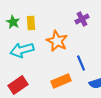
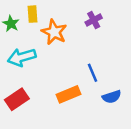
yellow rectangle: (31, 23) -> (33, 14), moved
orange star: (57, 41) -> (54, 32), moved

